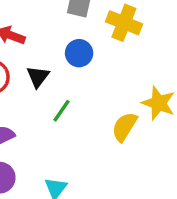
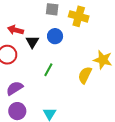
black triangle: (38, 77) -> (32, 42), moved

